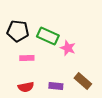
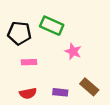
green rectangle: (48, 36) -> (52, 26), moved

